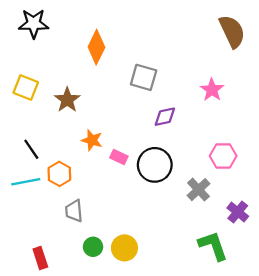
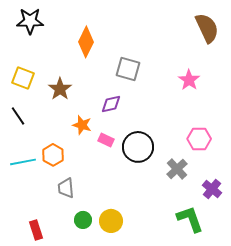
purple diamond: (165, 117) -> (111, 104), moved
black line: (31, 149) -> (18, 116), moved

